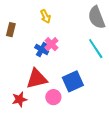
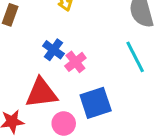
pink cross: (51, 44) -> (75, 62), moved

